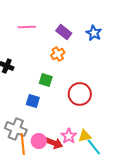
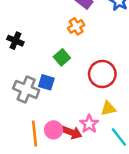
green square: (46, 80) -> (62, 57), turned 32
gray cross: (16, 129) -> (26, 89), moved
yellow triangle: (85, 136) -> (108, 108), moved

